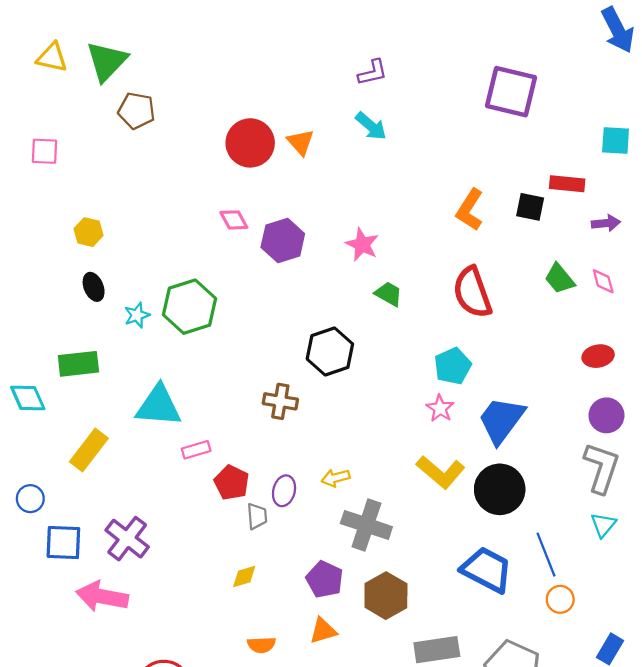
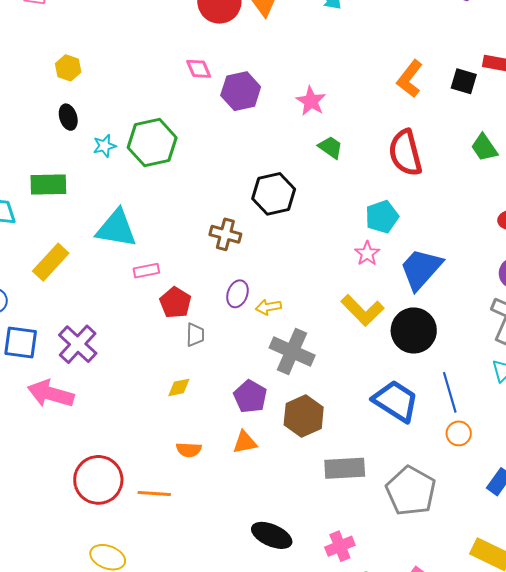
purple ellipse: (284, 491) -> (237, 294), moved

